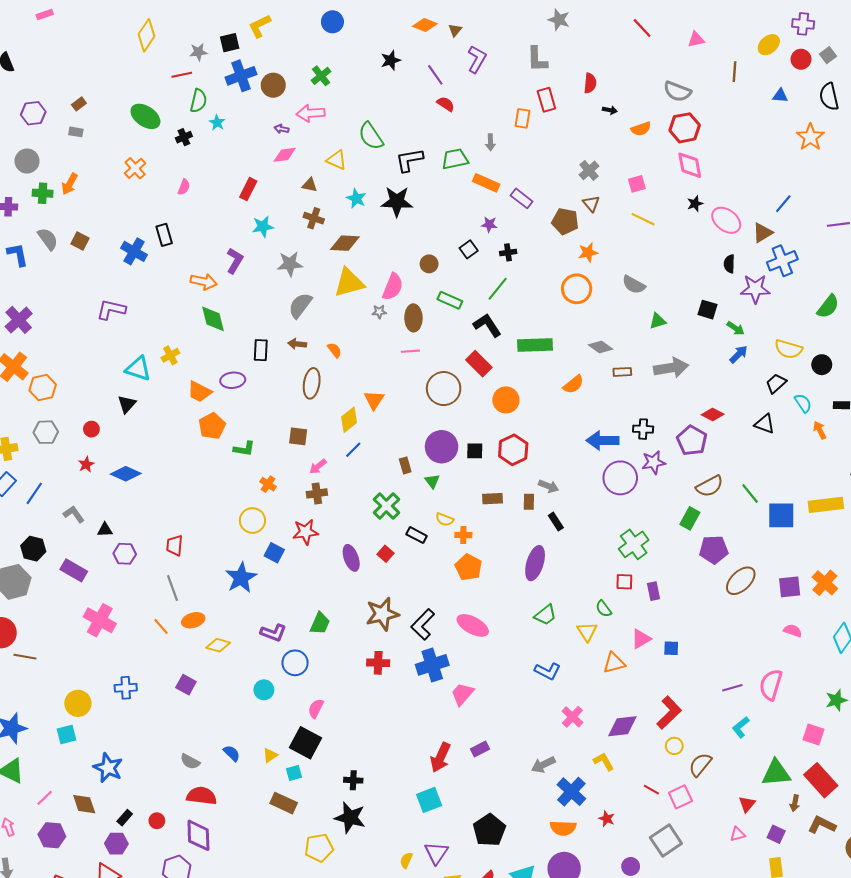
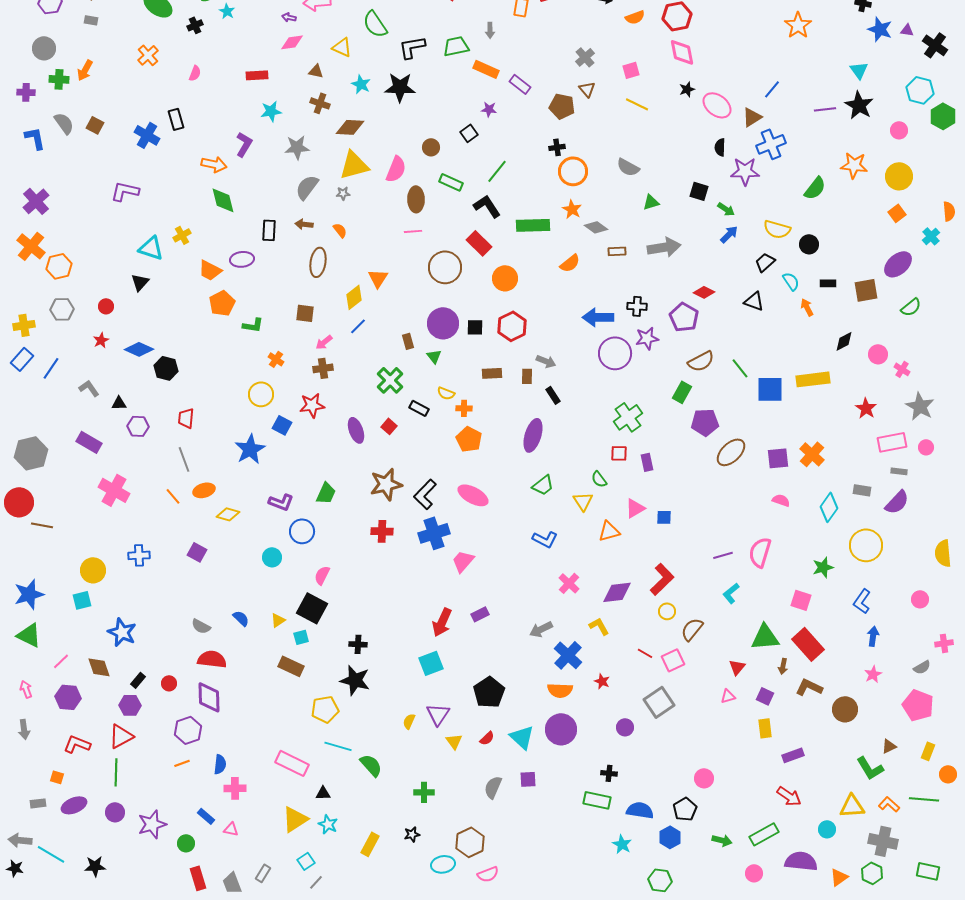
red rectangle: (248, 189) -> (257, 75), turned 60
black cross: (508, 252) -> (557, 147), moved
orange star: (588, 252) -> (572, 209), moved, turned -30
gray star: (379, 312) -> (343, 193), moved
black hexagon: (33, 549) -> (166, 368), moved

